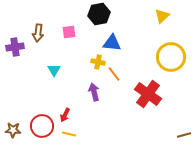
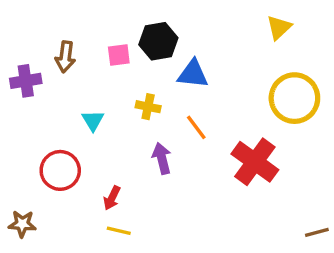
black hexagon: (99, 14) -> (158, 41), moved
yellow cross: (98, 62) -> (148, 107), moved
red circle: (42, 126) -> (60, 170), moved

